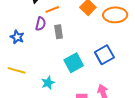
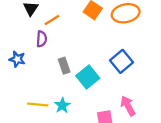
gray rectangle: (59, 32) -> (64, 66), moved
yellow line: (17, 70) -> (38, 105), moved

